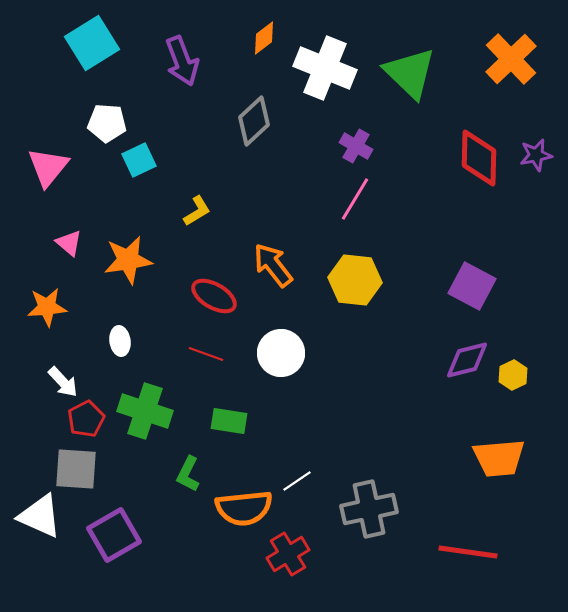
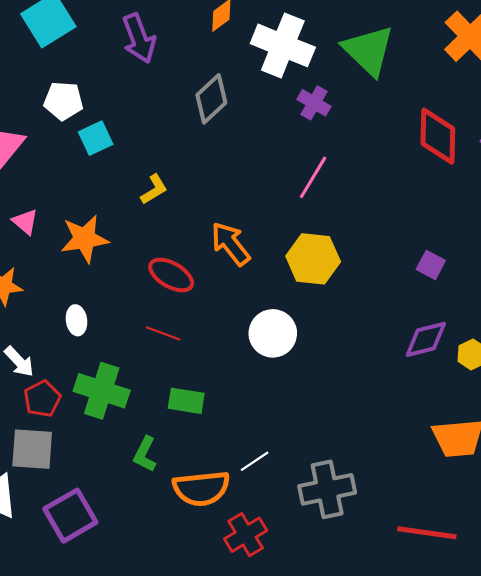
purple cross: (356, 146) -> (314, 103), moved
purple square: (472, 286) -> (431, 265), size x0.6
white circle: (281, 353) -> (273, 333), moved

